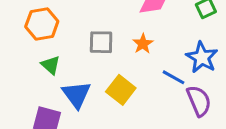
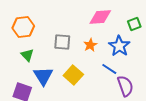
blue star: (202, 57) -> (119, 46), moved

